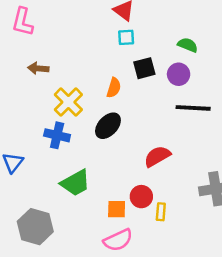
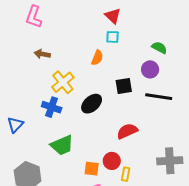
black square: (144, 68) -> (124, 86), moved
orange semicircle: (114, 88) -> (97, 58), moved

